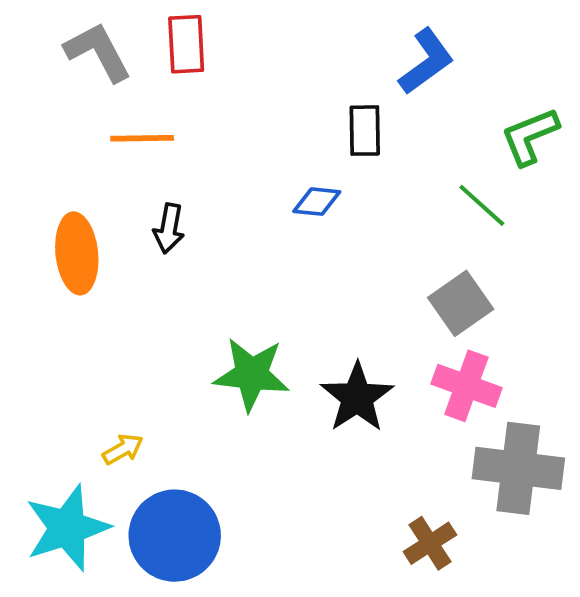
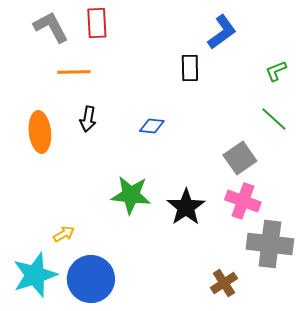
green L-shape: (530, 136) -> (276, 71), size x0.7
blue diamond: (317, 202) -> (152, 126), moved
green line: (482, 205) -> (274, 119), moved

